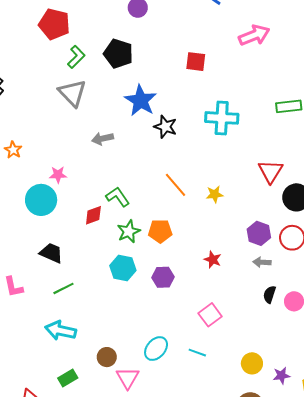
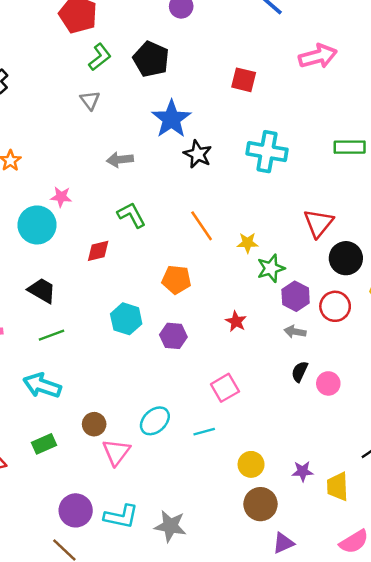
gray triangle: (72, 93) -> (90, 100), size x0.6
green L-shape: (118, 197) -> (132, 215), moved
green star: (129, 231) -> (271, 268), moved
cyan line: (197, 353) -> (204, 432), turned -42
yellow circle: (252, 363) -> (251, 464), moved

